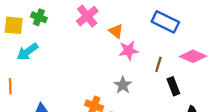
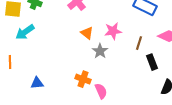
orange triangle: (116, 31) -> (87, 33), moved
gray star: (123, 85) -> (100, 51), moved

